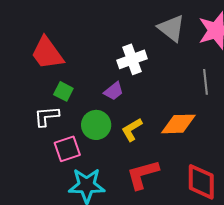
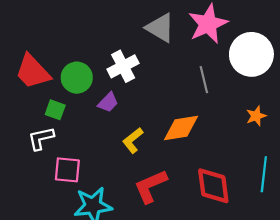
green circle: (96, 125) -> (77, 78), moved
pink square: (67, 149) -> (67, 170), turned 32

